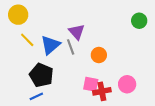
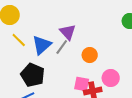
gray line: (71, 47) -> (62, 47), turned 56
pink circle: (127, 84) -> (111, 78), moved

